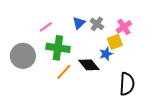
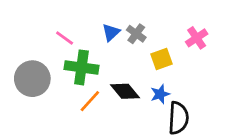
pink line: (46, 27) -> (65, 38), turned 72
pink cross: (124, 27) -> (197, 38), moved
blue star: (106, 54) -> (160, 94), moved

